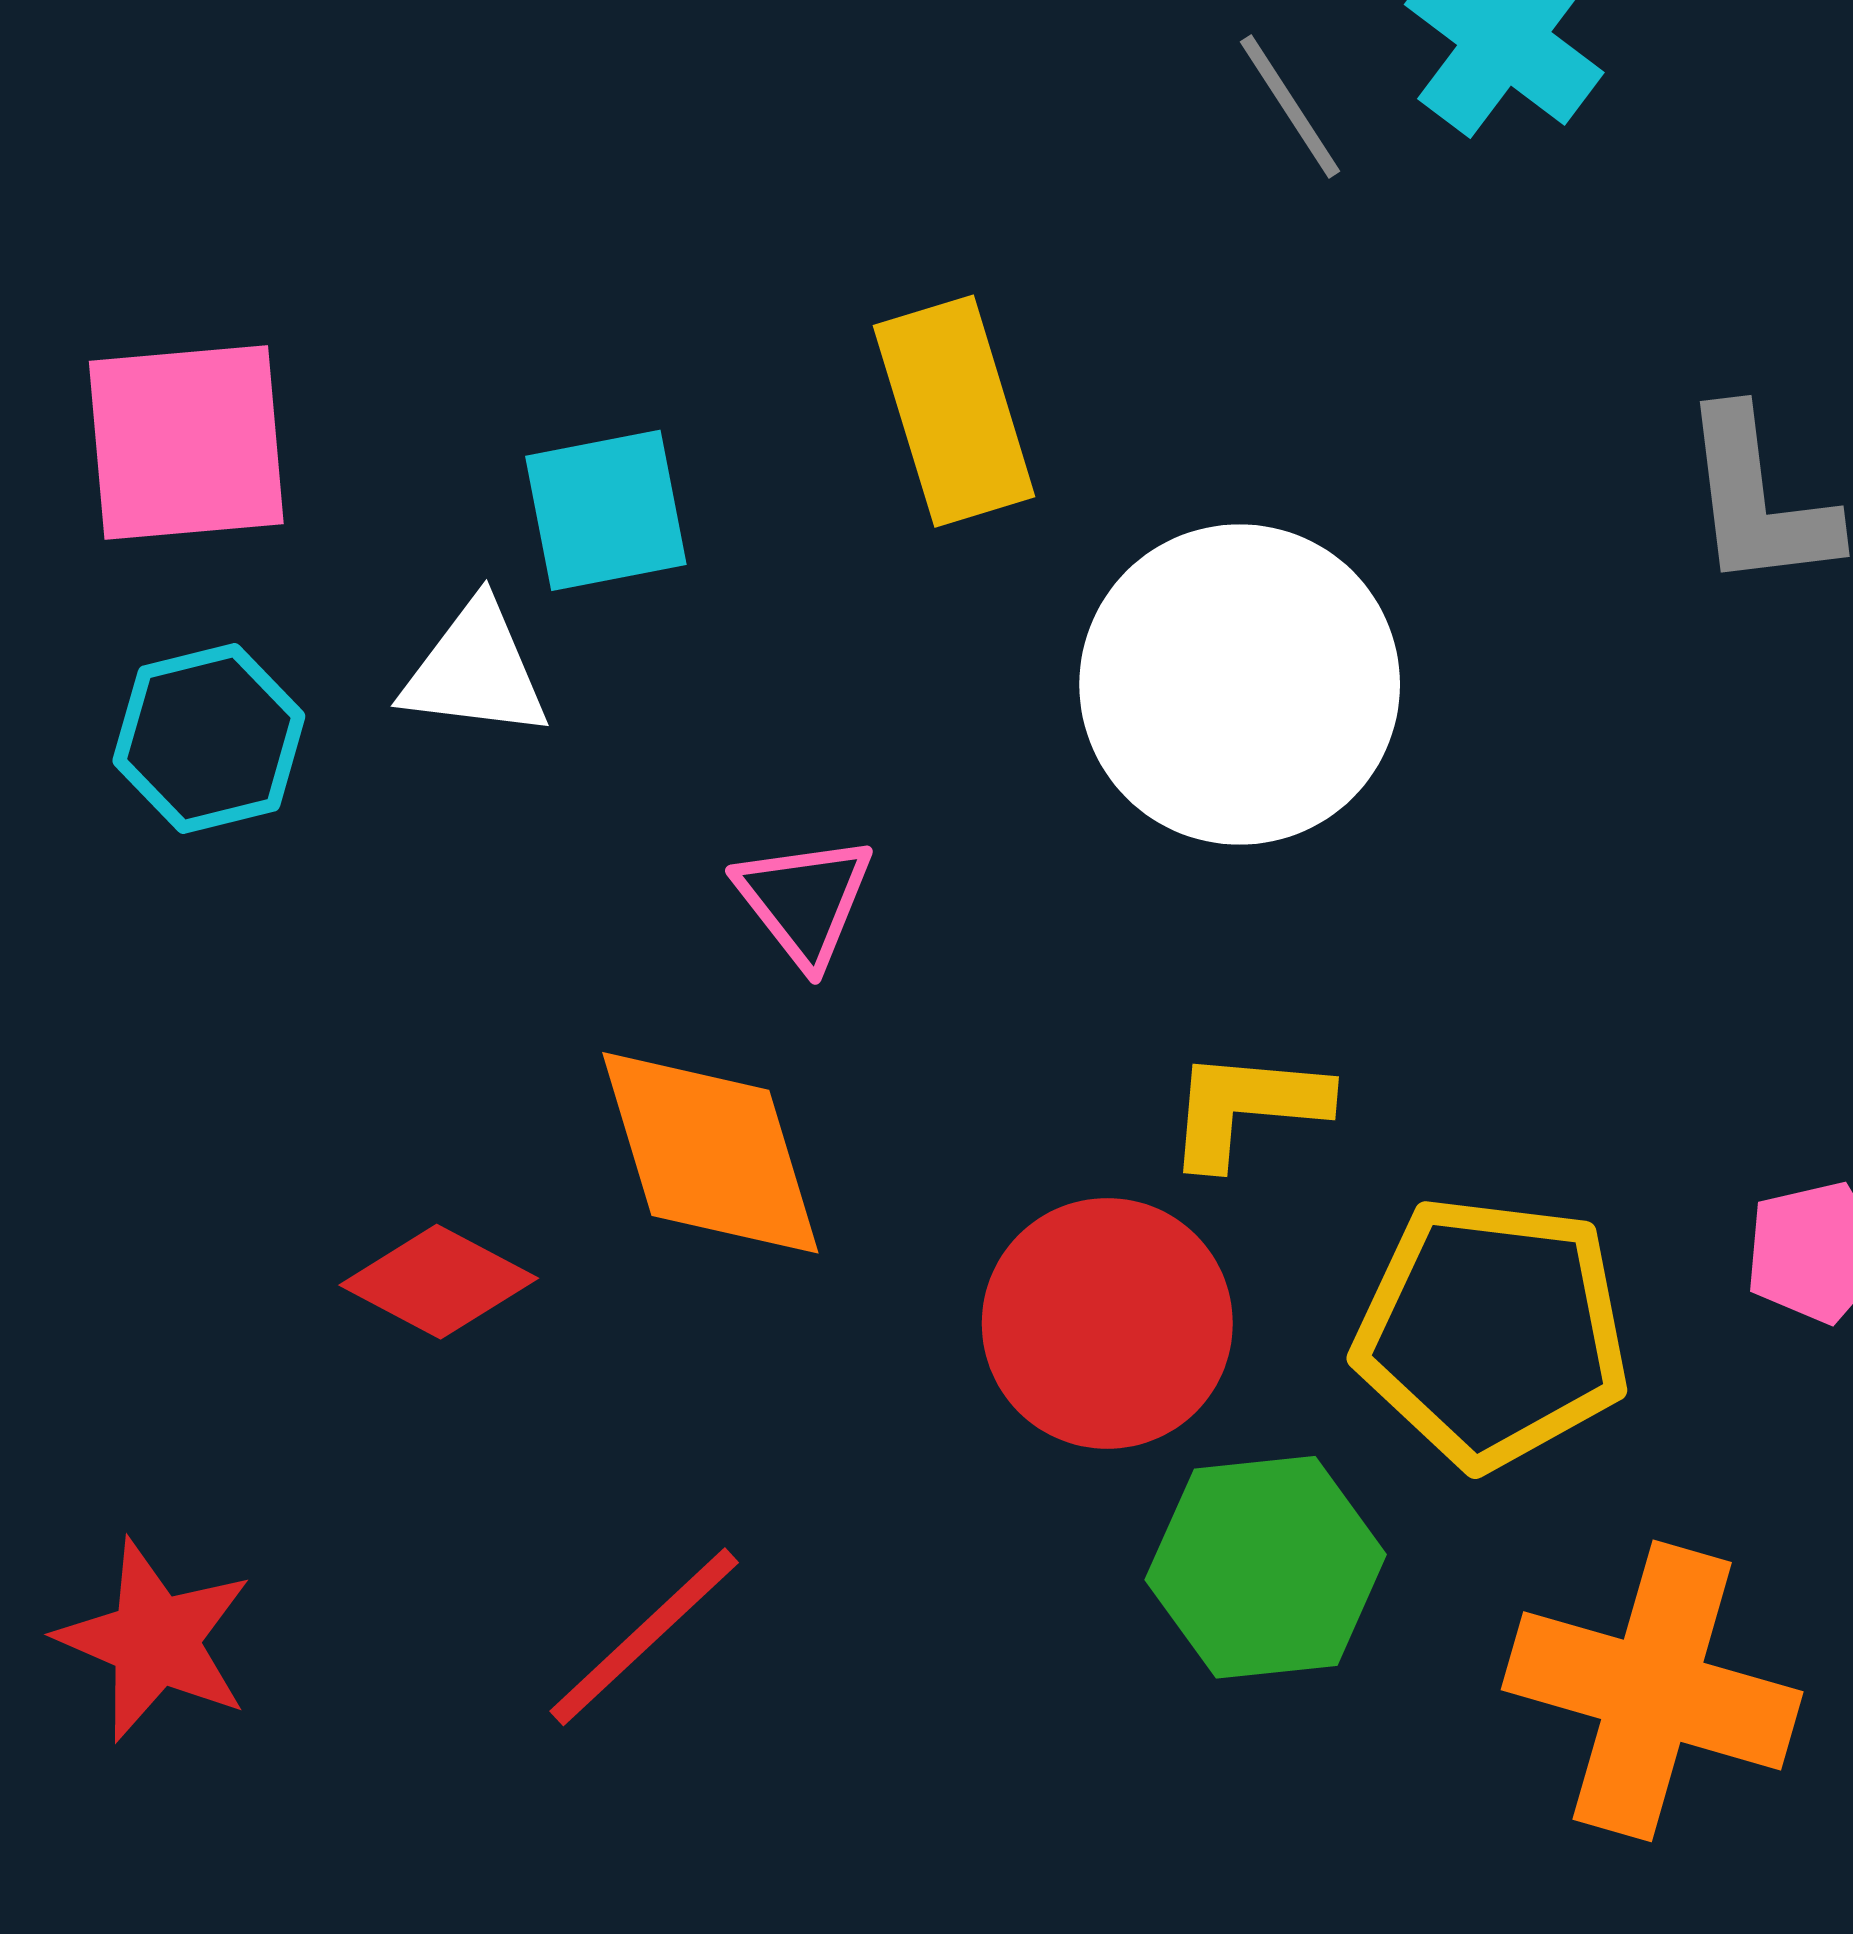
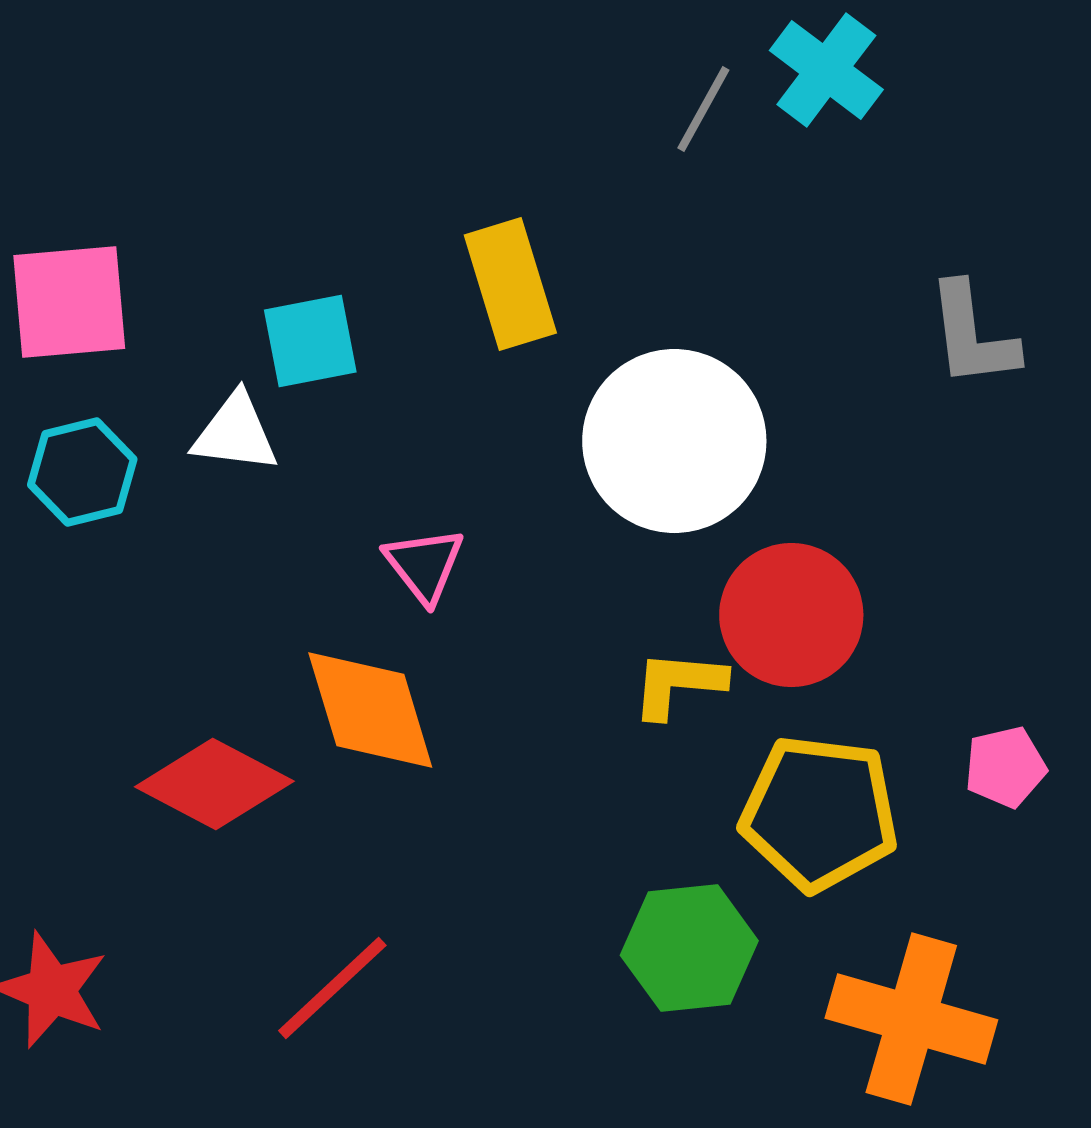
gray line: (1290, 106) -> (703, 109), turned 62
red diamond: (439, 1282) -> (214, 784), size x1.4
red circle: (1107, 1323) -> (791, 615), moved

